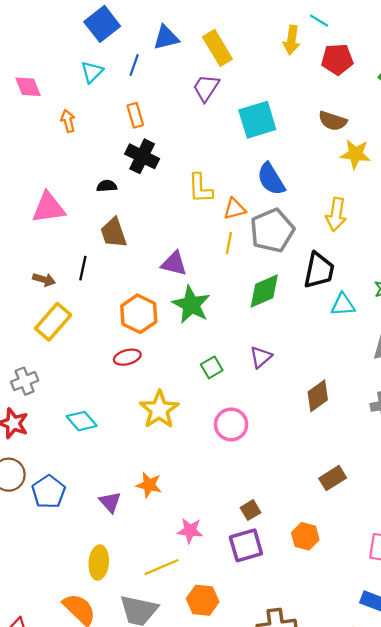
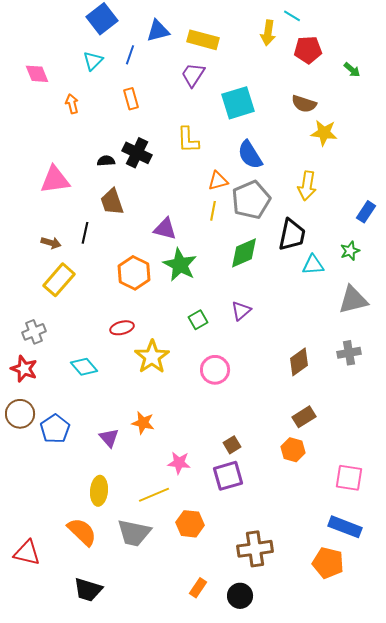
yellow rectangle: (217, 48) -> (203, 40), turned -44
black cross: (142, 156) -> (137, 153), moved
yellow L-shape: (200, 188) -> (188, 140), moved
red ellipse: (127, 357) -> (122, 328), moved
brown diamond: (318, 396) -> (299, 362), moved
orange hexagon: (305, 536) -> (293, 450), moved

